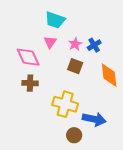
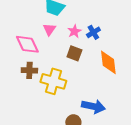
yellow cross: (65, 104) -> (53, 81), moved

